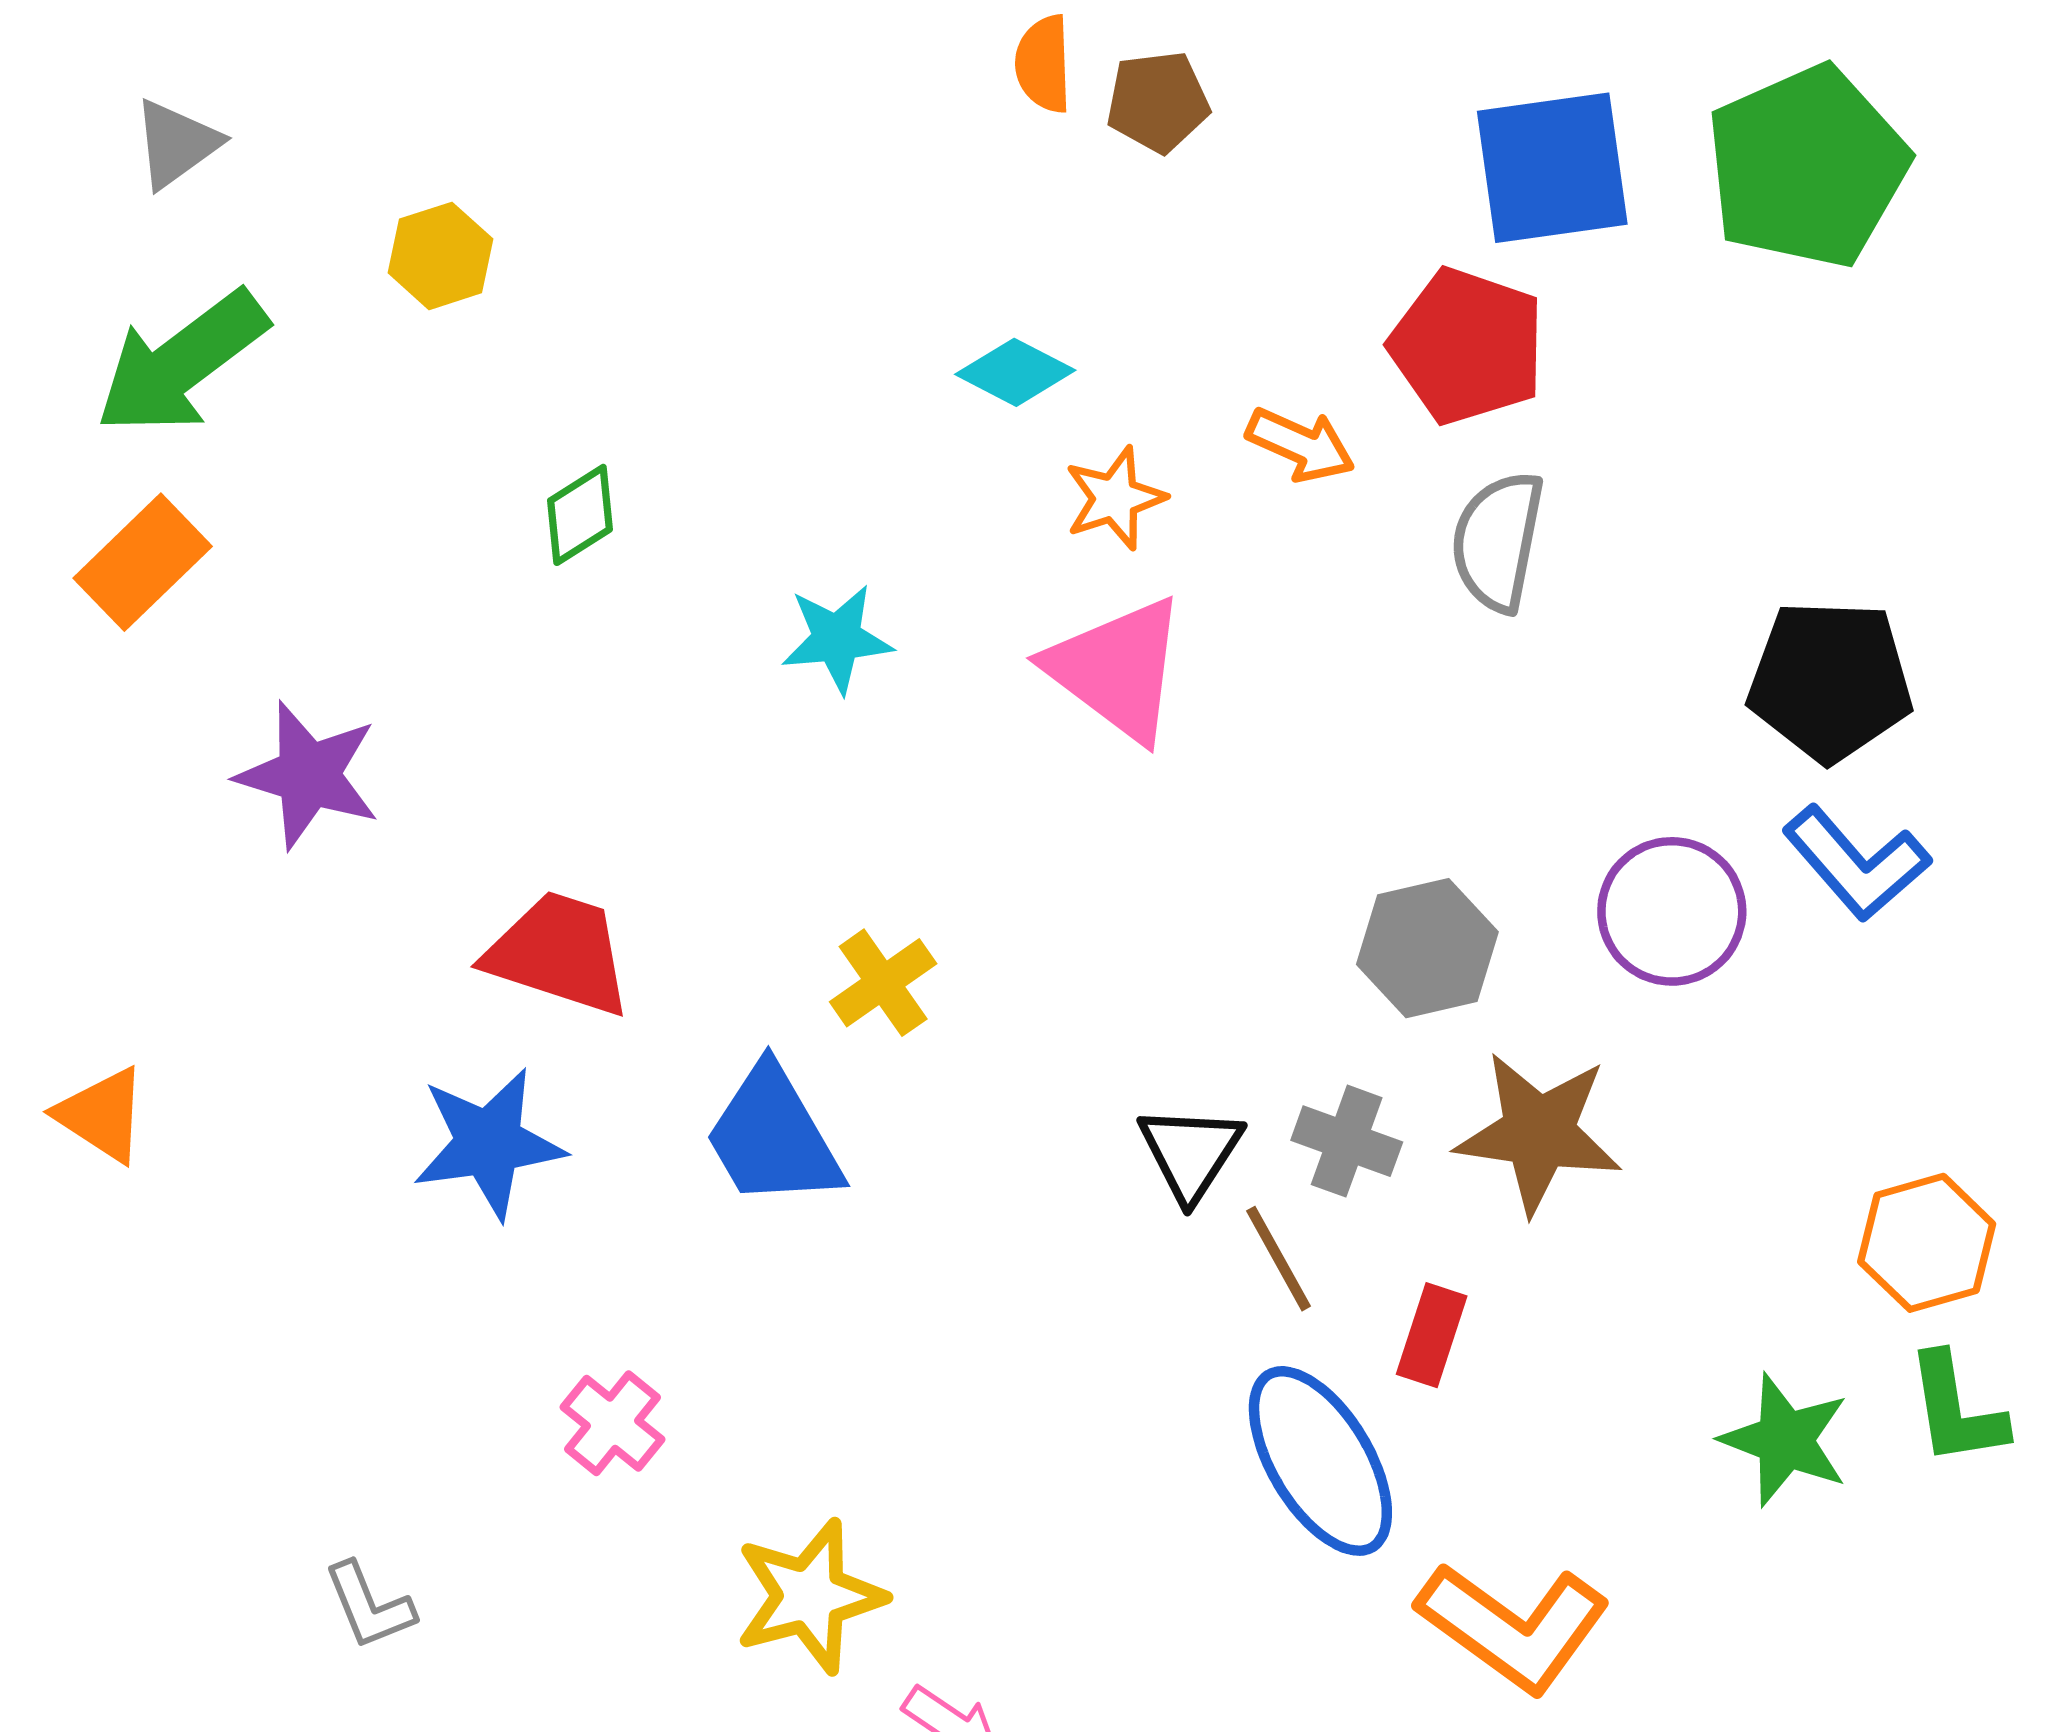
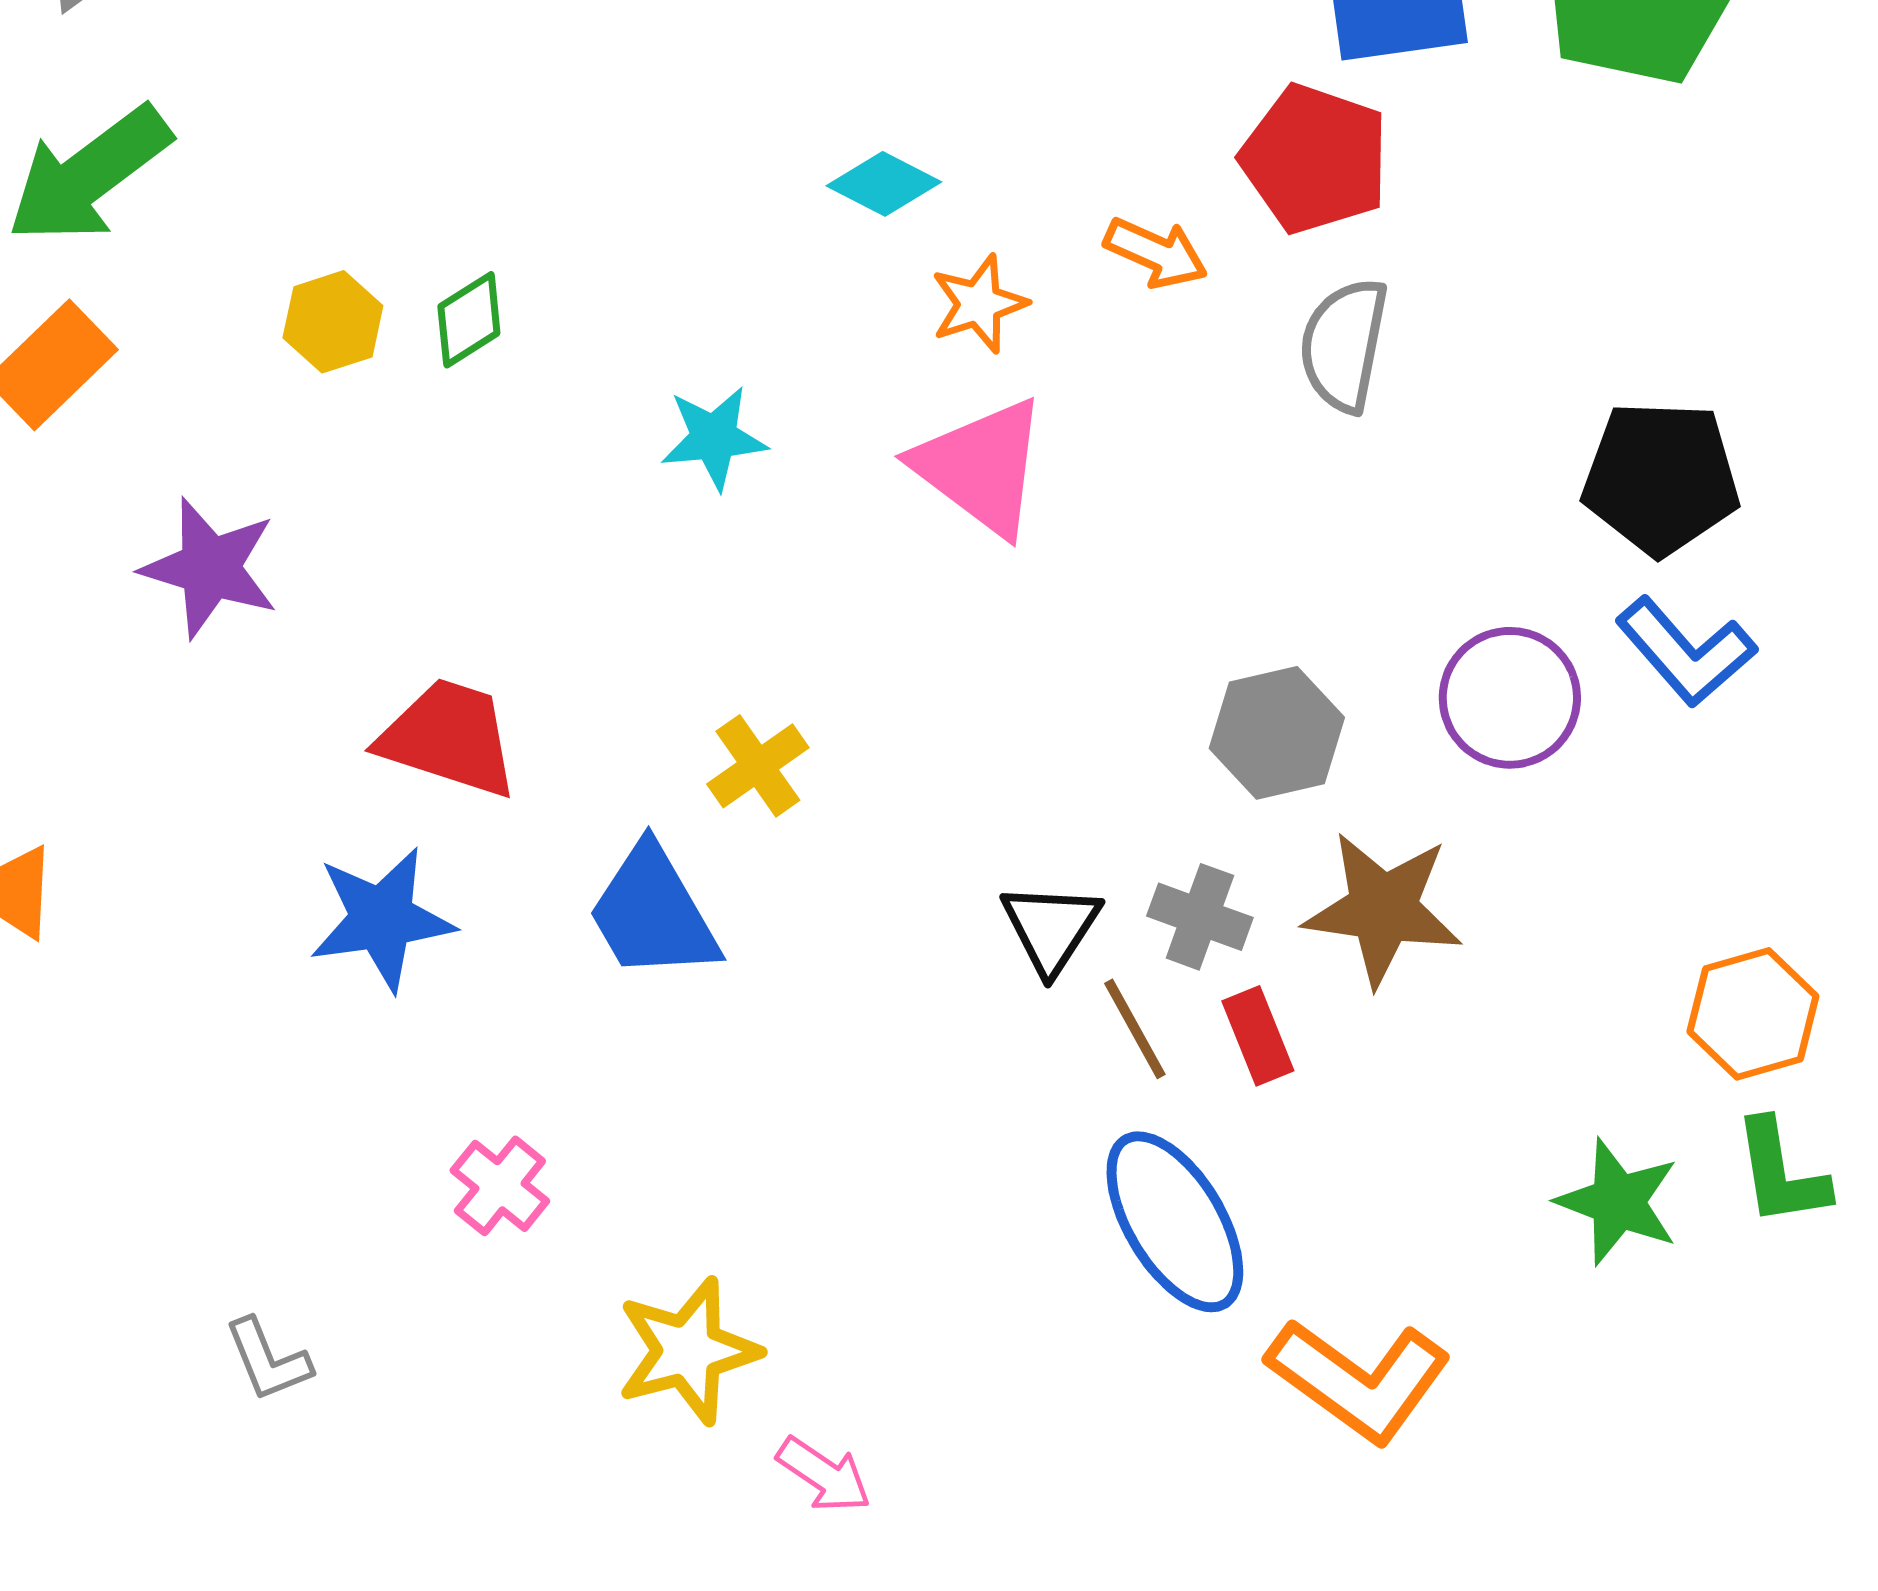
yellow hexagon: (440, 256) -> (333, 322), moved
red rectangle: (1432, 1335) -> (1258, 1036), moved, turned -40

